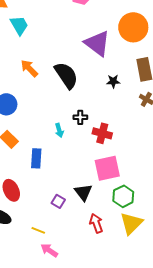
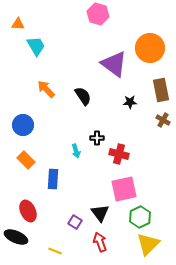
black semicircle: (66, 75) -> (83, 96), size x0.7
red arrow: (96, 223) -> (100, 242), moved

